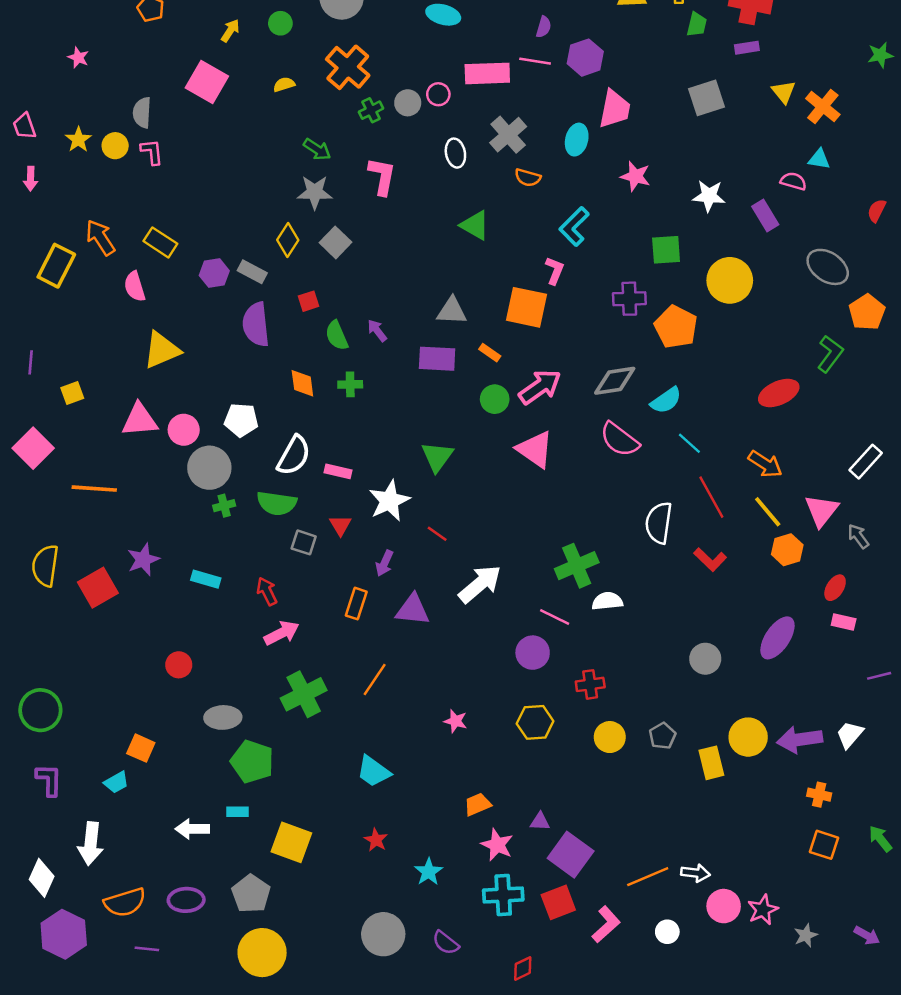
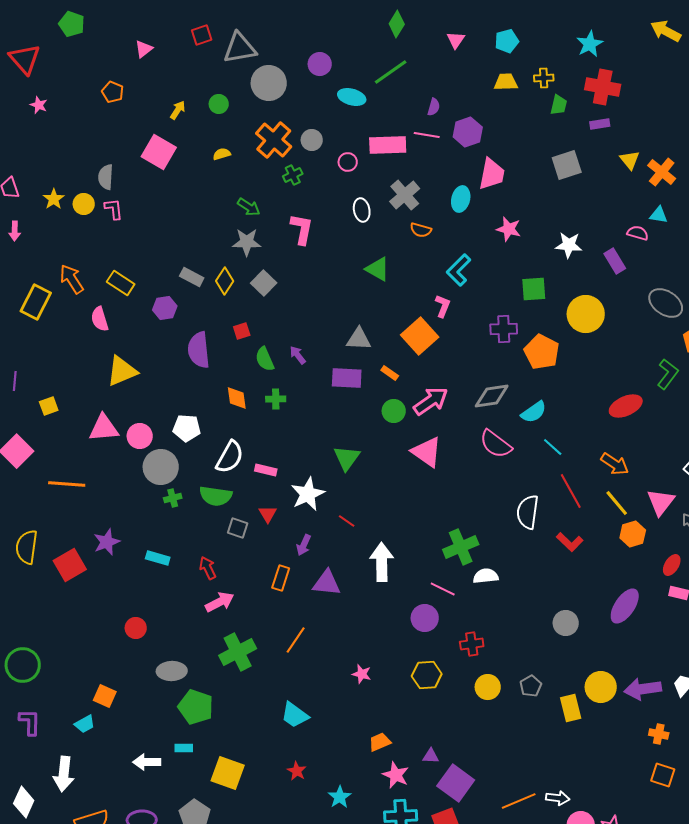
pink star: (78, 58) -> (39, 105), moved
gray circle: (408, 103) -> (312, 140), moved
gray rectangle: (252, 272) -> (192, 277), moved
orange square: (526, 307) -> (420, 336), turned 36
white arrow: (480, 584) -> (382, 562), turned -51

